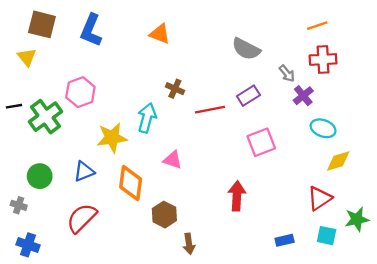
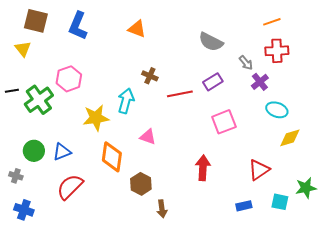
blue triangle: (84, 171) -> (62, 152), moved
red triangle: (320, 198) -> (259, 170), moved

